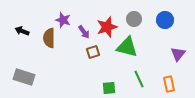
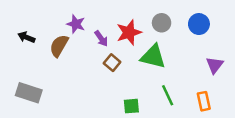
brown semicircle: (49, 38) -> (59, 46), turned 30
brown square: (93, 52) -> (112, 63), turned -32

